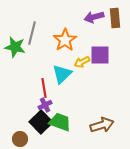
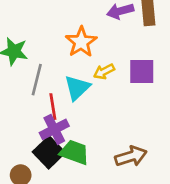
gray line: (32, 33) -> (37, 80), moved
purple square: (100, 55) -> (142, 72), moved
purple cross: (45, 105) -> (54, 129), size x1.5

